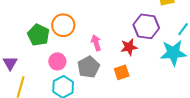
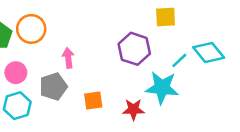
red star: (129, 47) -> (133, 109), moved

